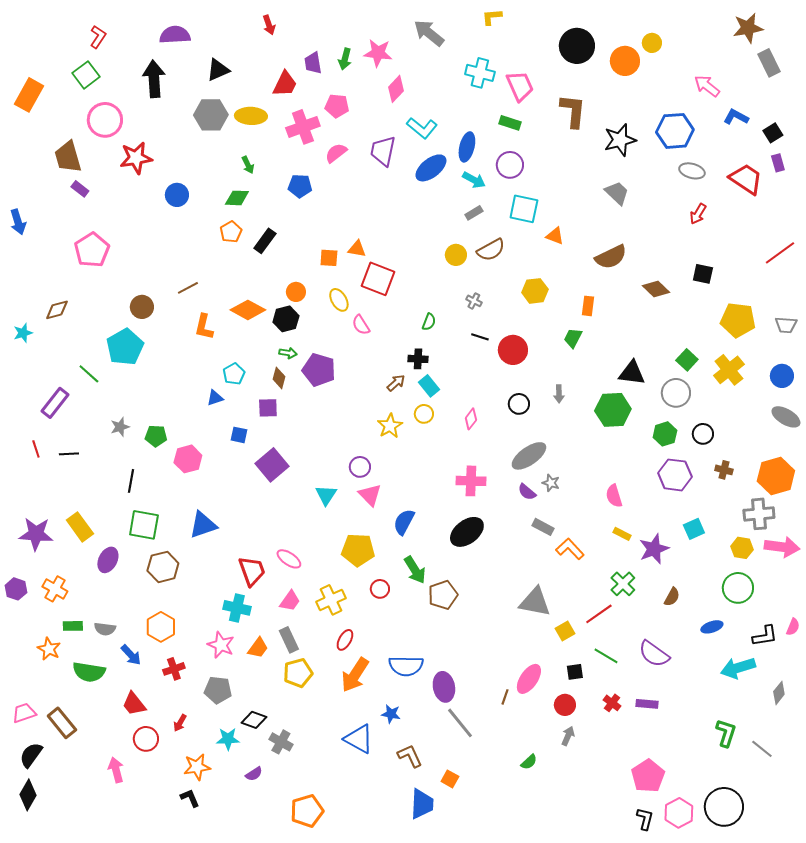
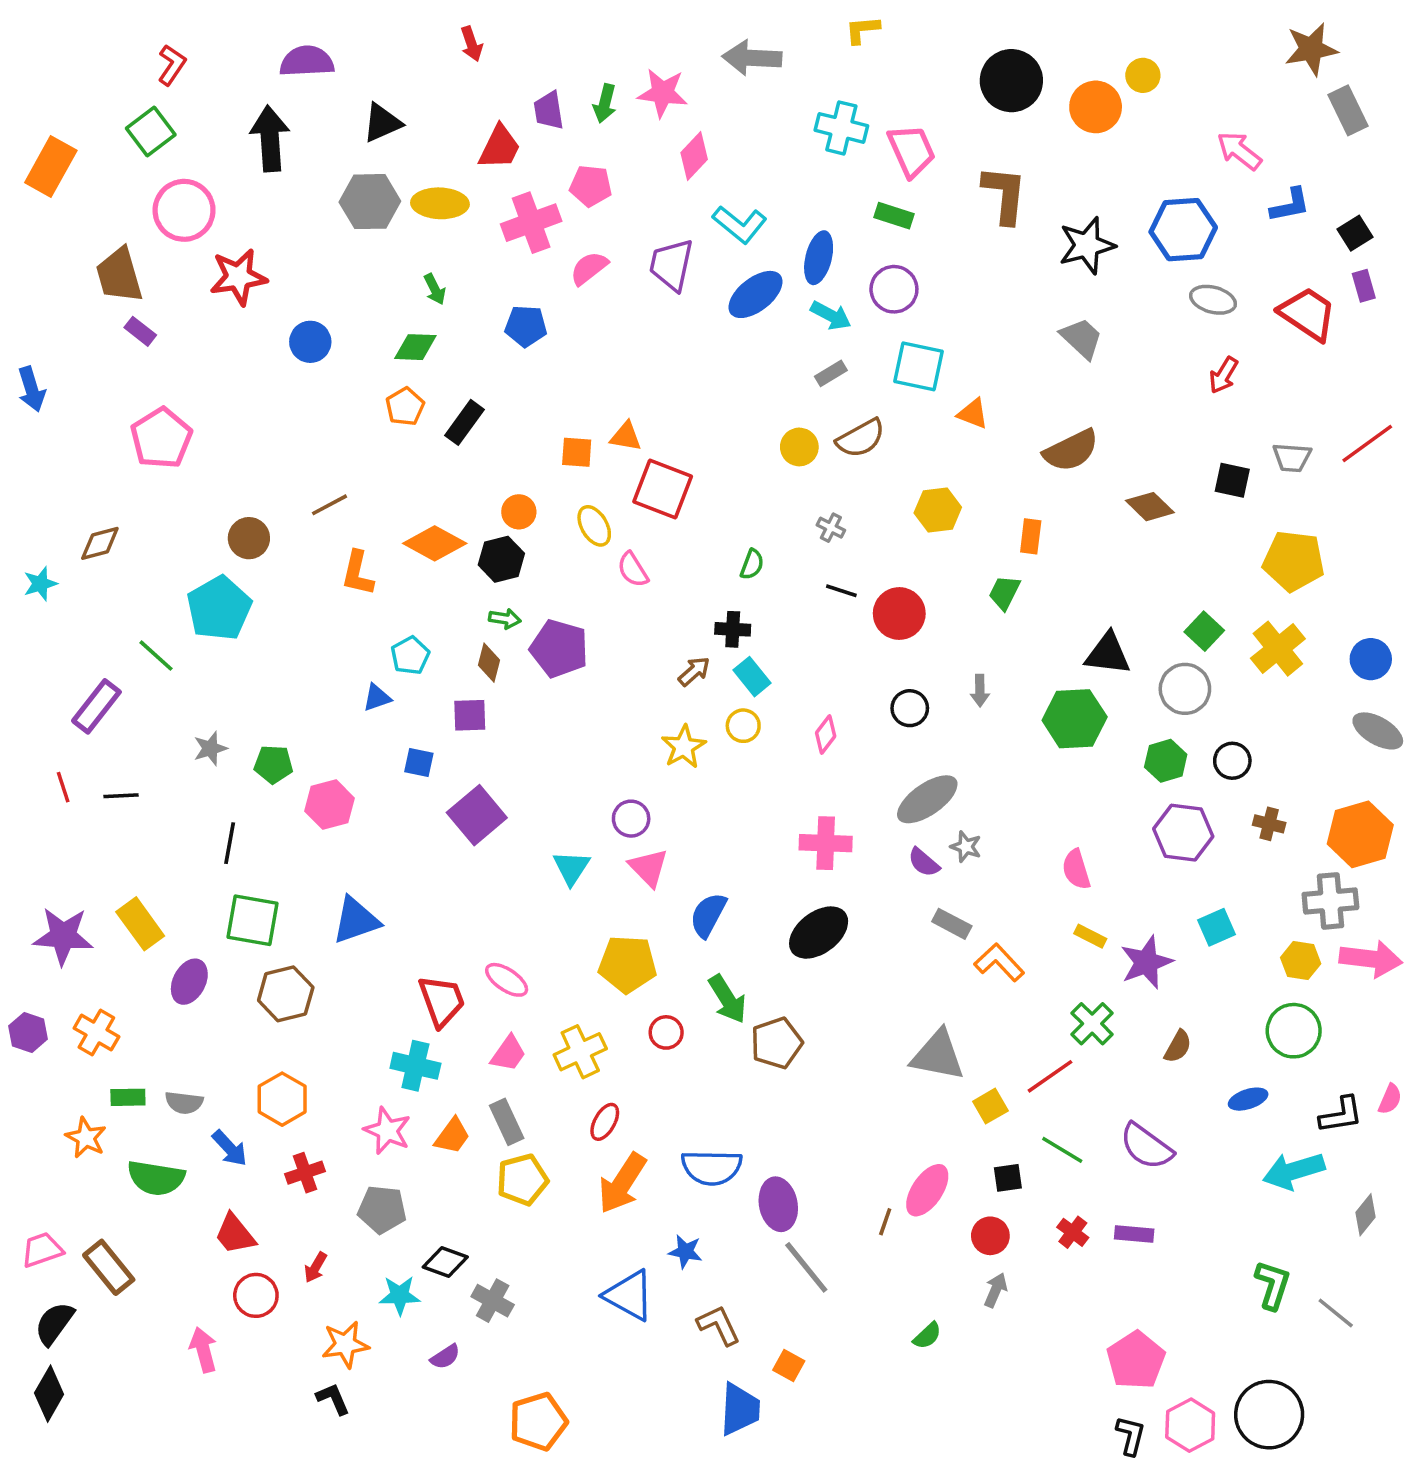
gray arrow: (429, 33) -> (752, 58), turned -36
blue L-shape: (736, 117) -> (1290, 205), turned 140
gray trapezoid: (786, 325) -> (1292, 458), moved

